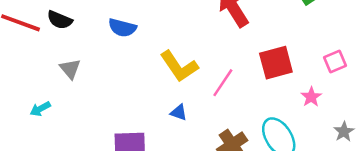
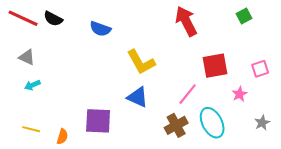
gray triangle: (70, 69) -> (27, 57), moved, turned -30
pink line: (223, 83) -> (188, 94), moved
blue triangle: (179, 112) -> (138, 97), size x1.6

